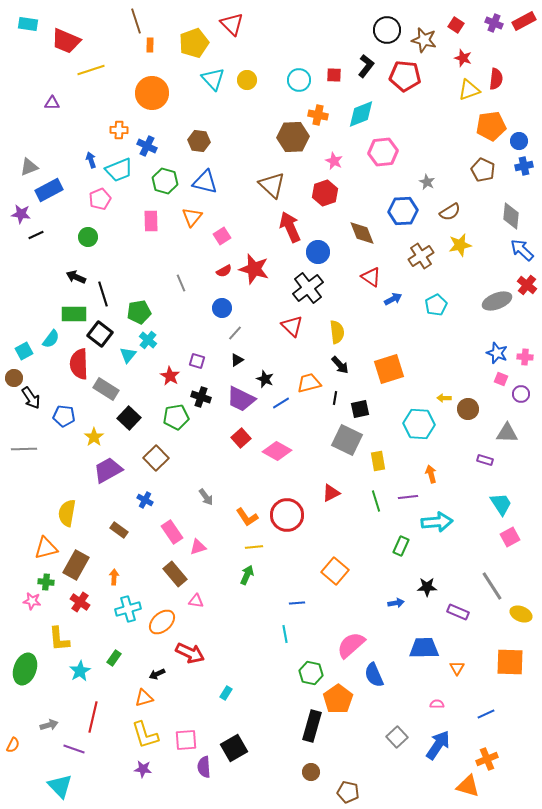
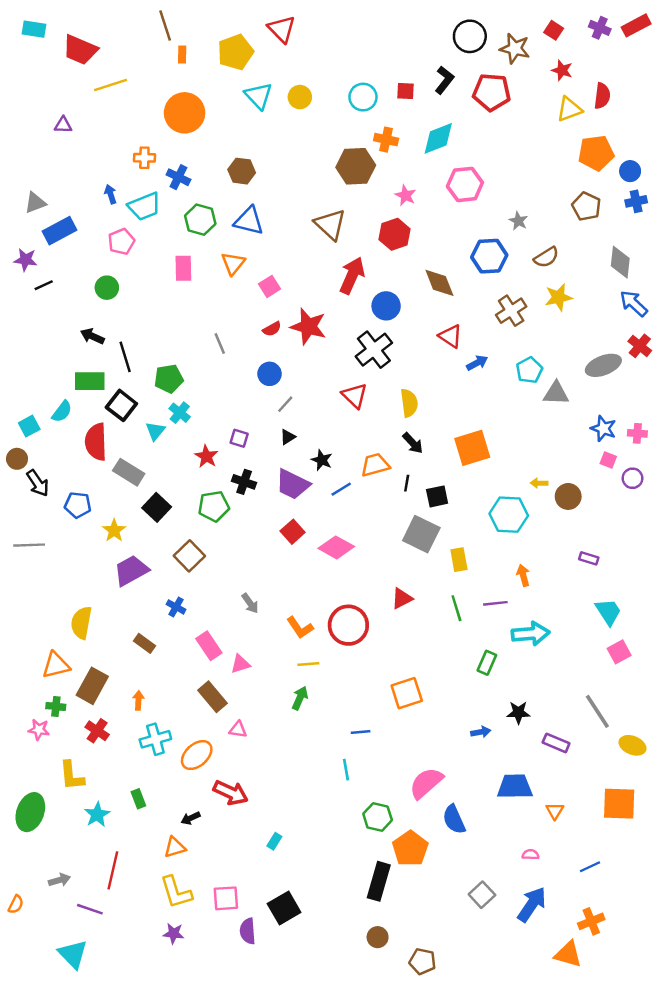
red arrow: (290, 227) -> (352, 276), turned 48
gray triangle: (507, 433) -> (556, 393), moved
orange square: (335, 571) -> (407, 693), turned 32
green rectangle: (114, 658) -> (138, 799), turned -56

